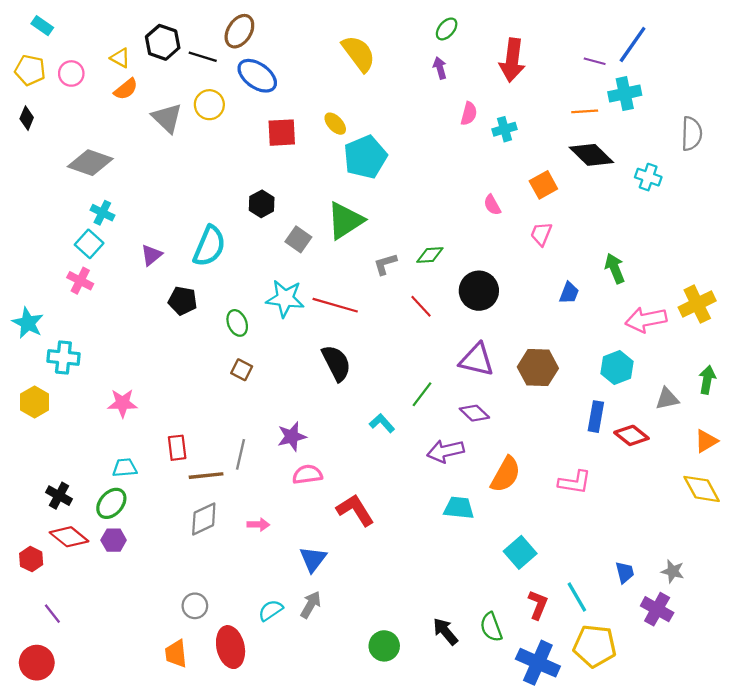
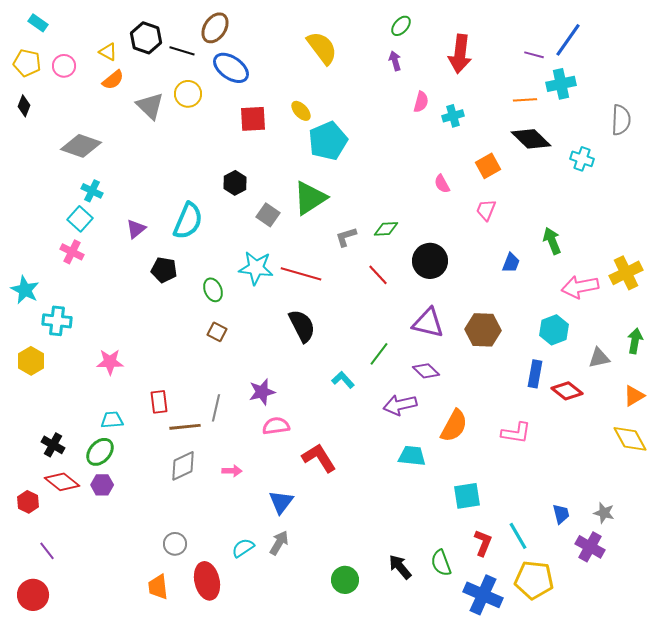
cyan square: (520, 552) -> (467, 496), turned 32

